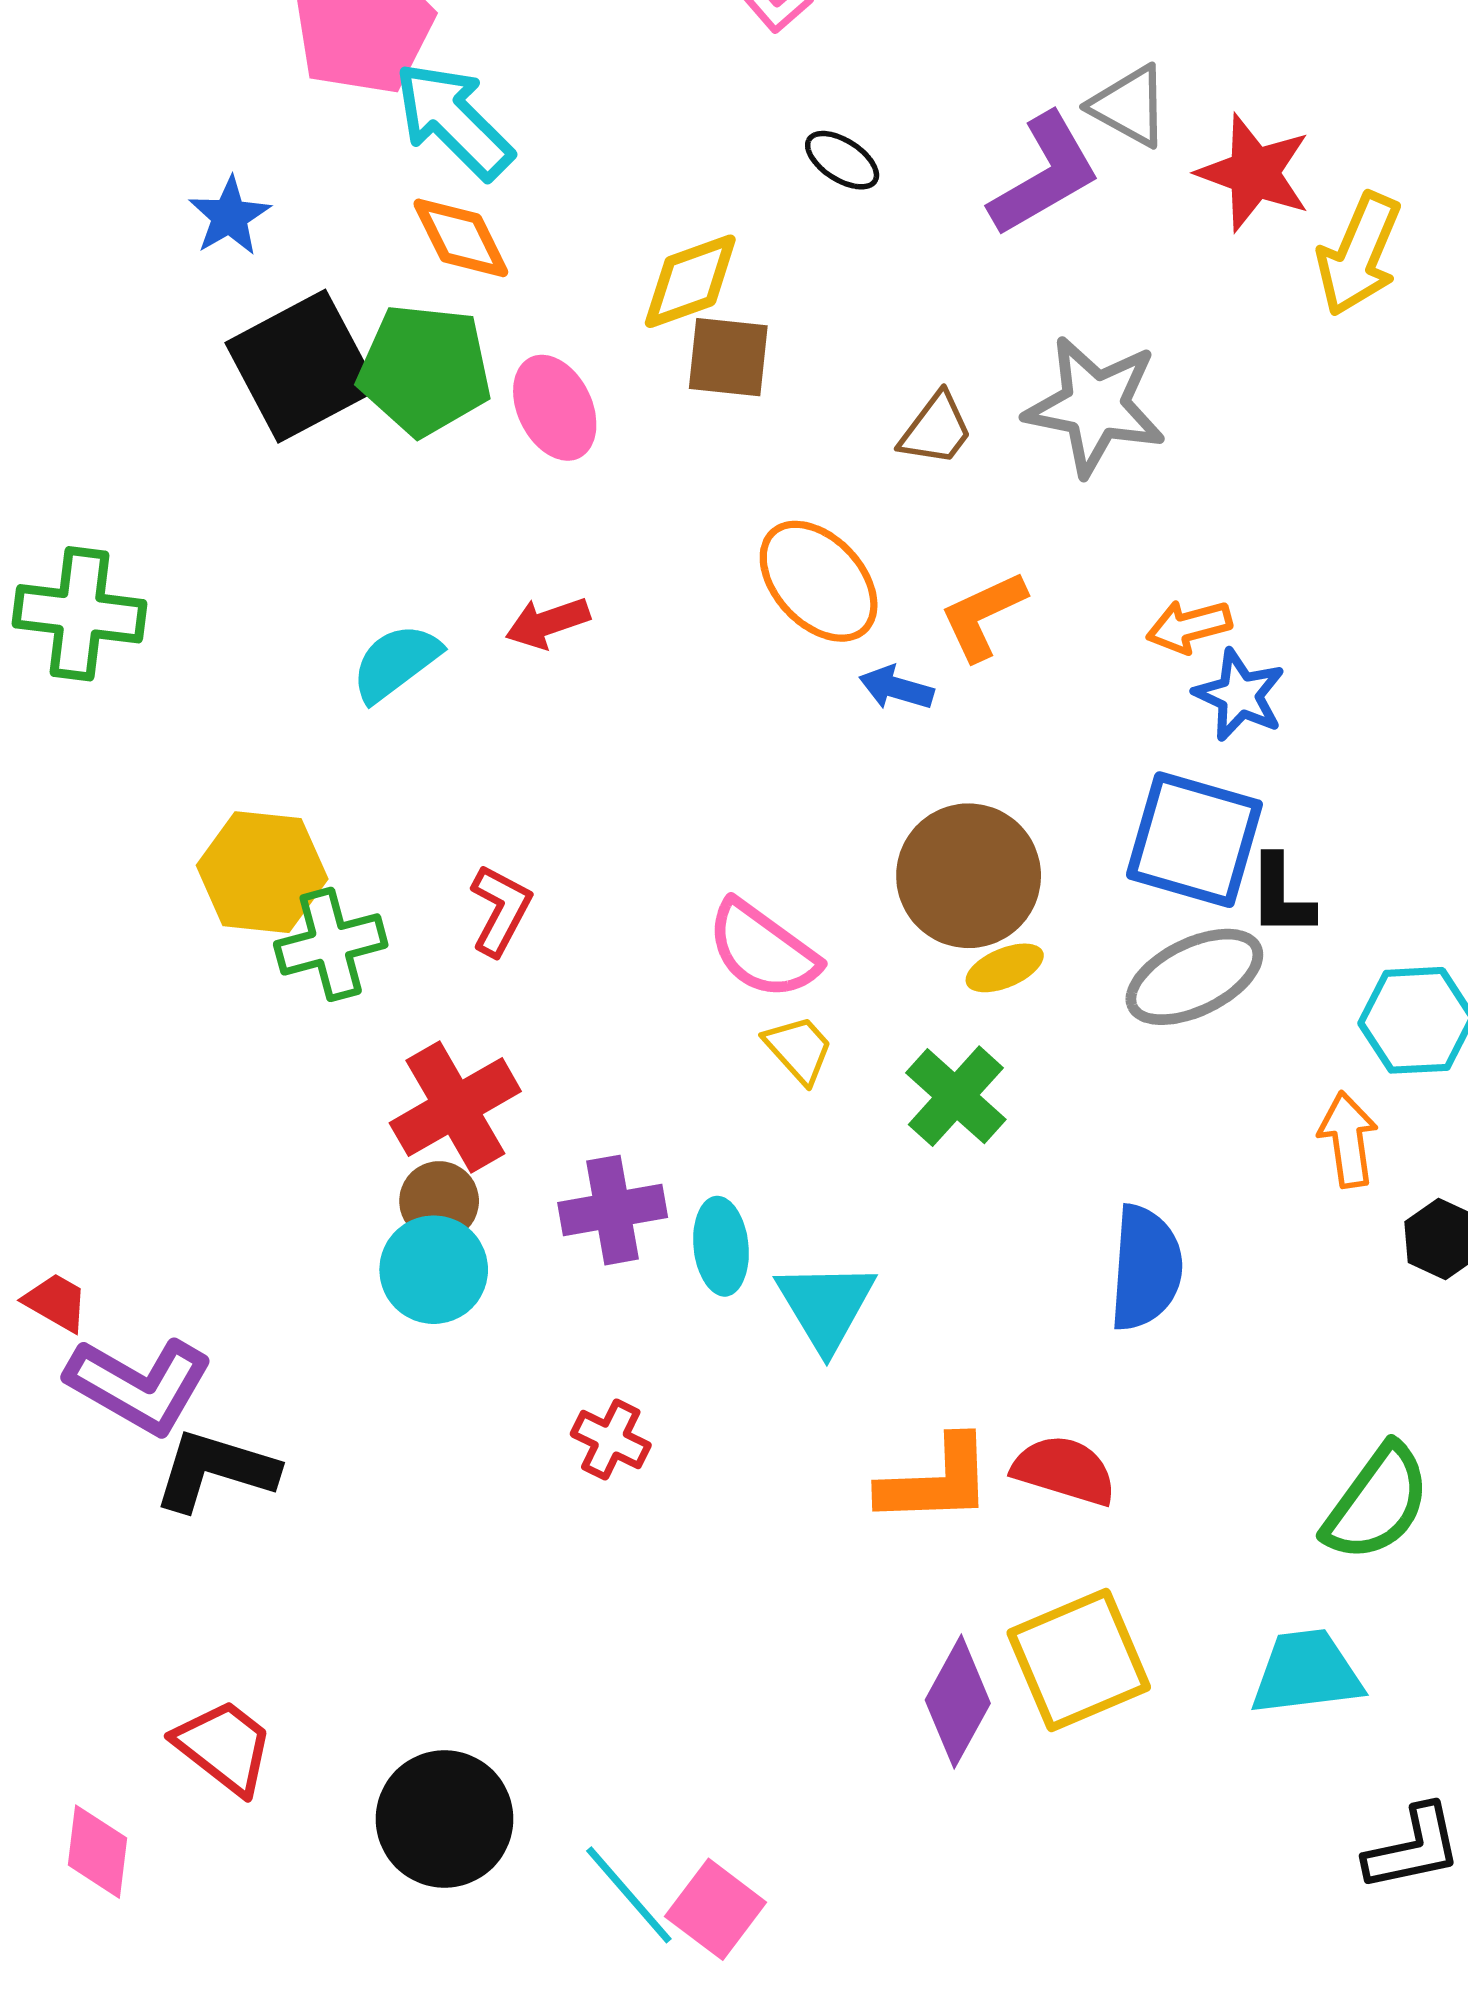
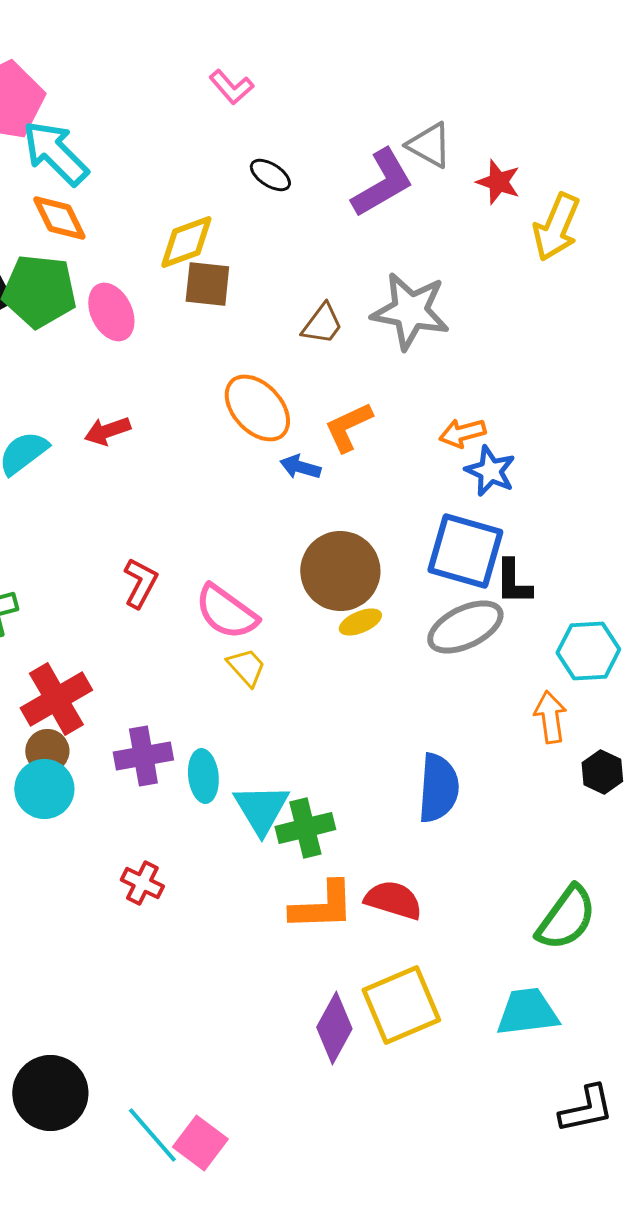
red star: (1254, 173) -> (498, 182), size x0.7
red L-shape: (501, 910) -> (140, 583), moved
green cross: (956, 1096) -> (305, 828), moved, turned 34

